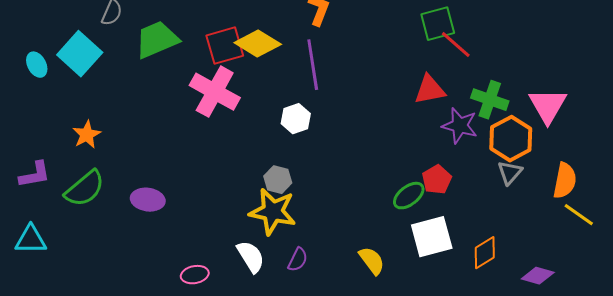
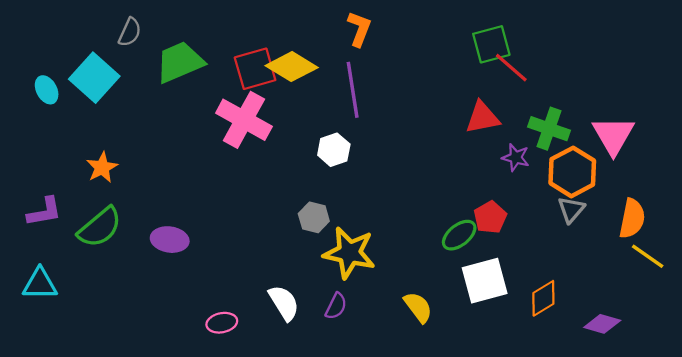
purple star: (460, 126) -> (516, 157), size x0.7
yellow star: (273, 212) -> (349, 253), moved

